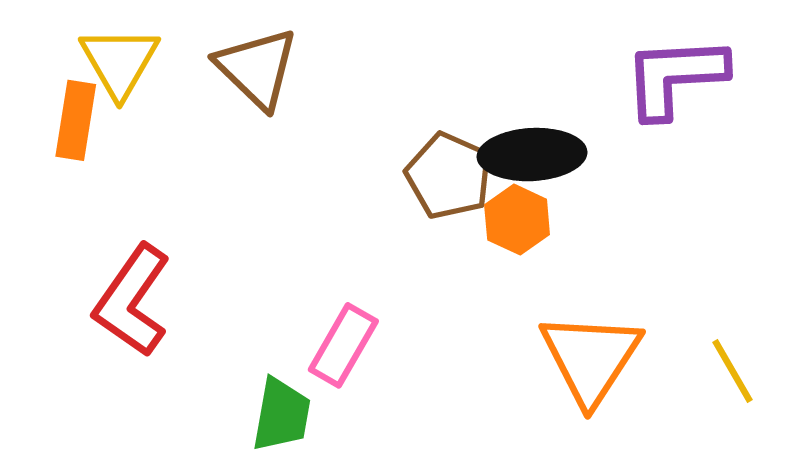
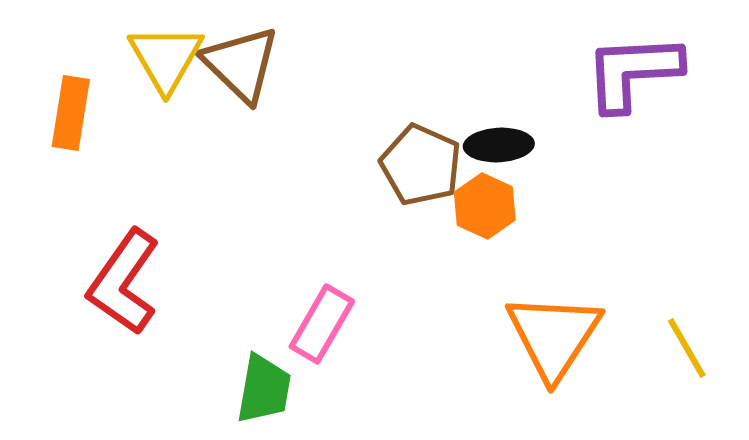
yellow triangle: (119, 62) -> (166, 58), moved
black ellipse: (532, 155) -> (499, 145), size x0.7

